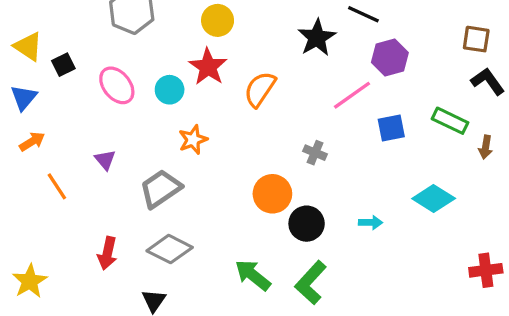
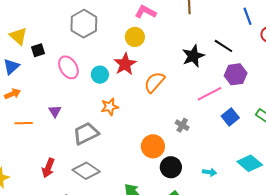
blue square: (391, 128) -> (230, 117), turned -36
orange line: (57, 186) -> (24, 123), turned -66

